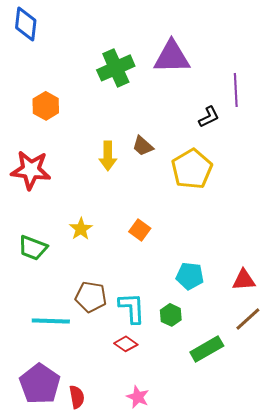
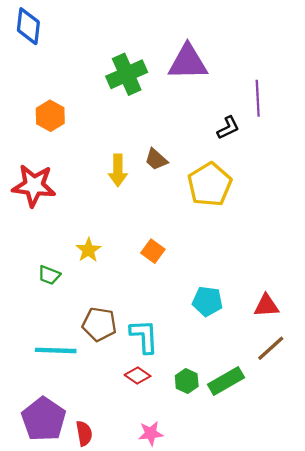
green trapezoid: (33, 248) -> (49, 275), moved, size x0.7
green hexagon: (171, 315) -> (187, 381), moved
pink star: (138, 397) -> (151, 433), turned -30

